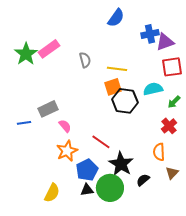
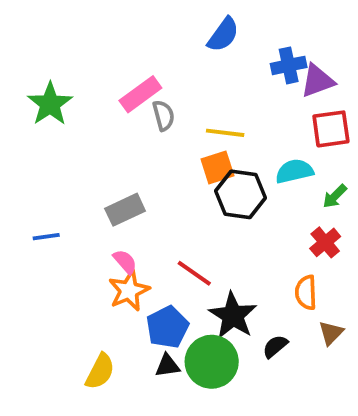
pink rectangle: (49, 49) -> (140, 94), moved
gray rectangle: (48, 109) -> (125, 210), moved
pink semicircle: (65, 126) -> (125, 262), moved

